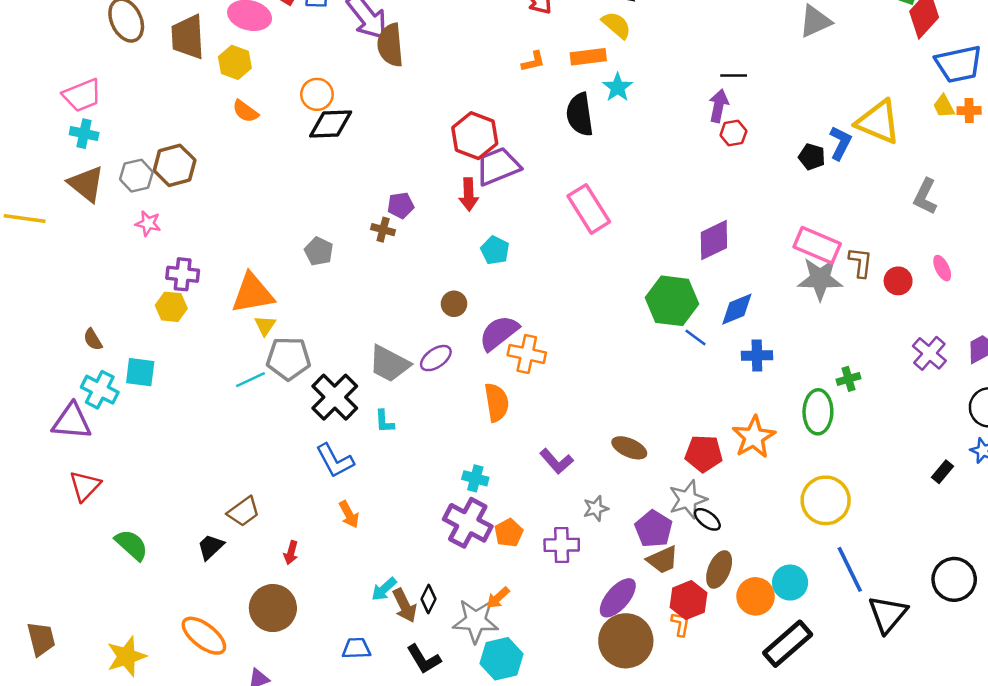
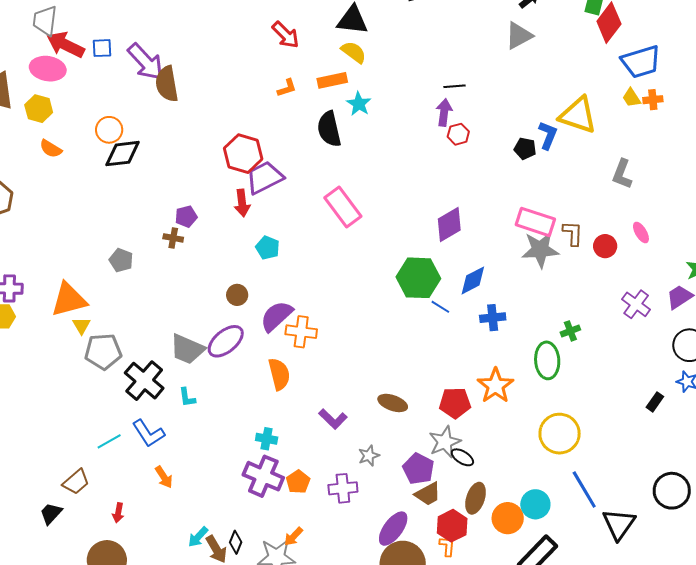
purple ellipse: (436, 358) -> (226, 341), size x1.4
cyan line: (251, 380) -> (109, 441), moved

